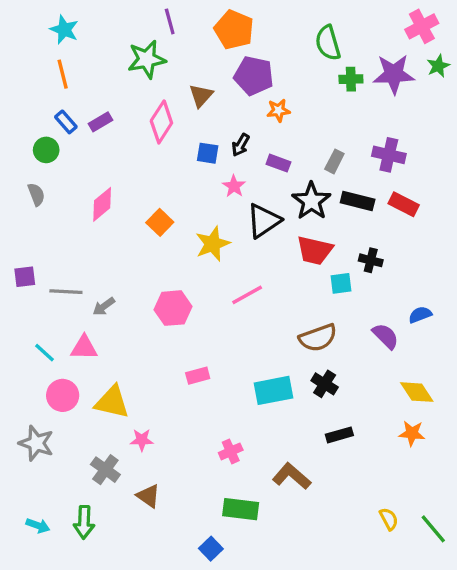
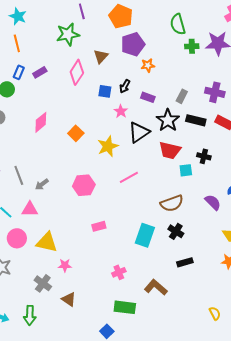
purple pentagon: (254, 76) -> (133, 44), turned -30
blue rectangle: (66, 122) -> (19, 72), turned 64
gray line: (66, 292) -> (19, 175), turned 66
cyan rectangle: (273, 390) -> (145, 235), turned -60

